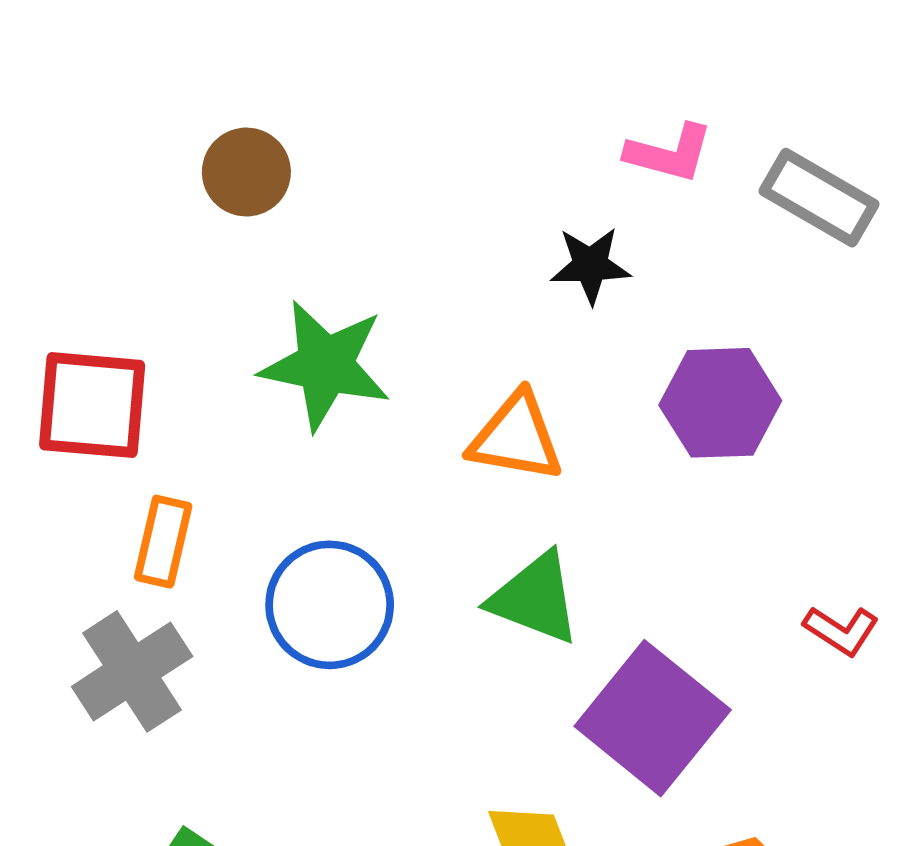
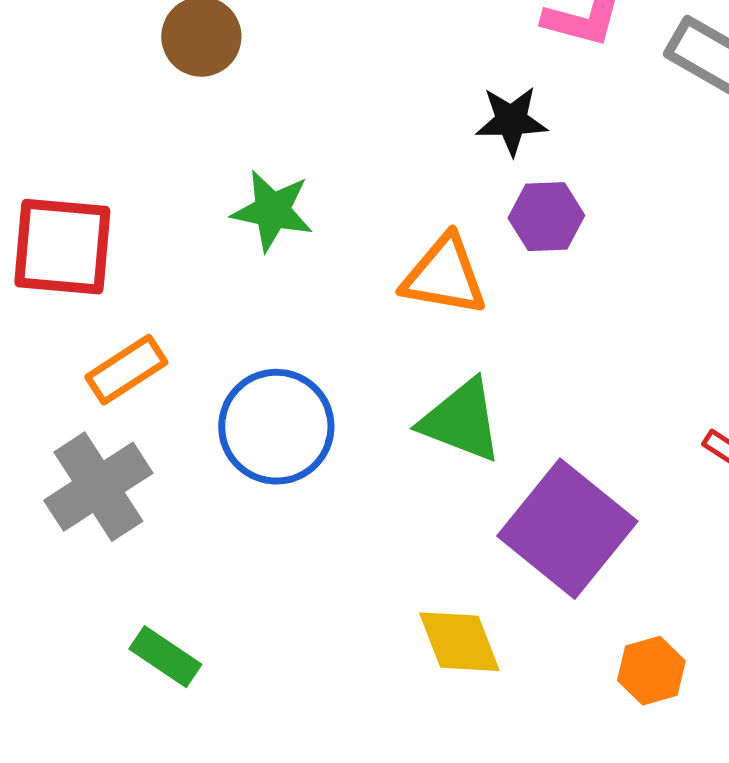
green star: (325, 365) -> (272, 211), size x0.7
purple hexagon: (720, 403) -> (546, 217), moved, size x0.7
orange rectangle: (163, 542) -> (126, 370), turned 44

